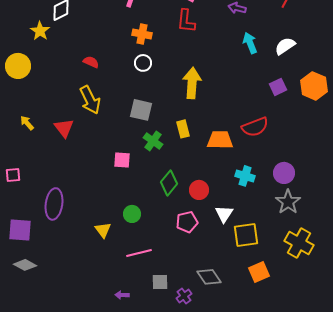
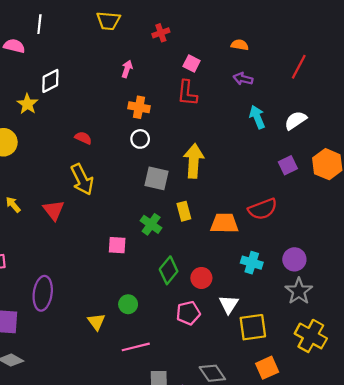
gray square: (141, 110) -> (157, 178), moved

